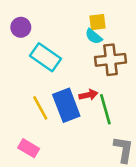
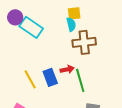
cyan semicircle: (94, 36) -> (71, 24), turned -144
cyan rectangle: (46, 57) -> (31, 27), moved
blue rectangle: (66, 105) -> (50, 77), size x0.7

